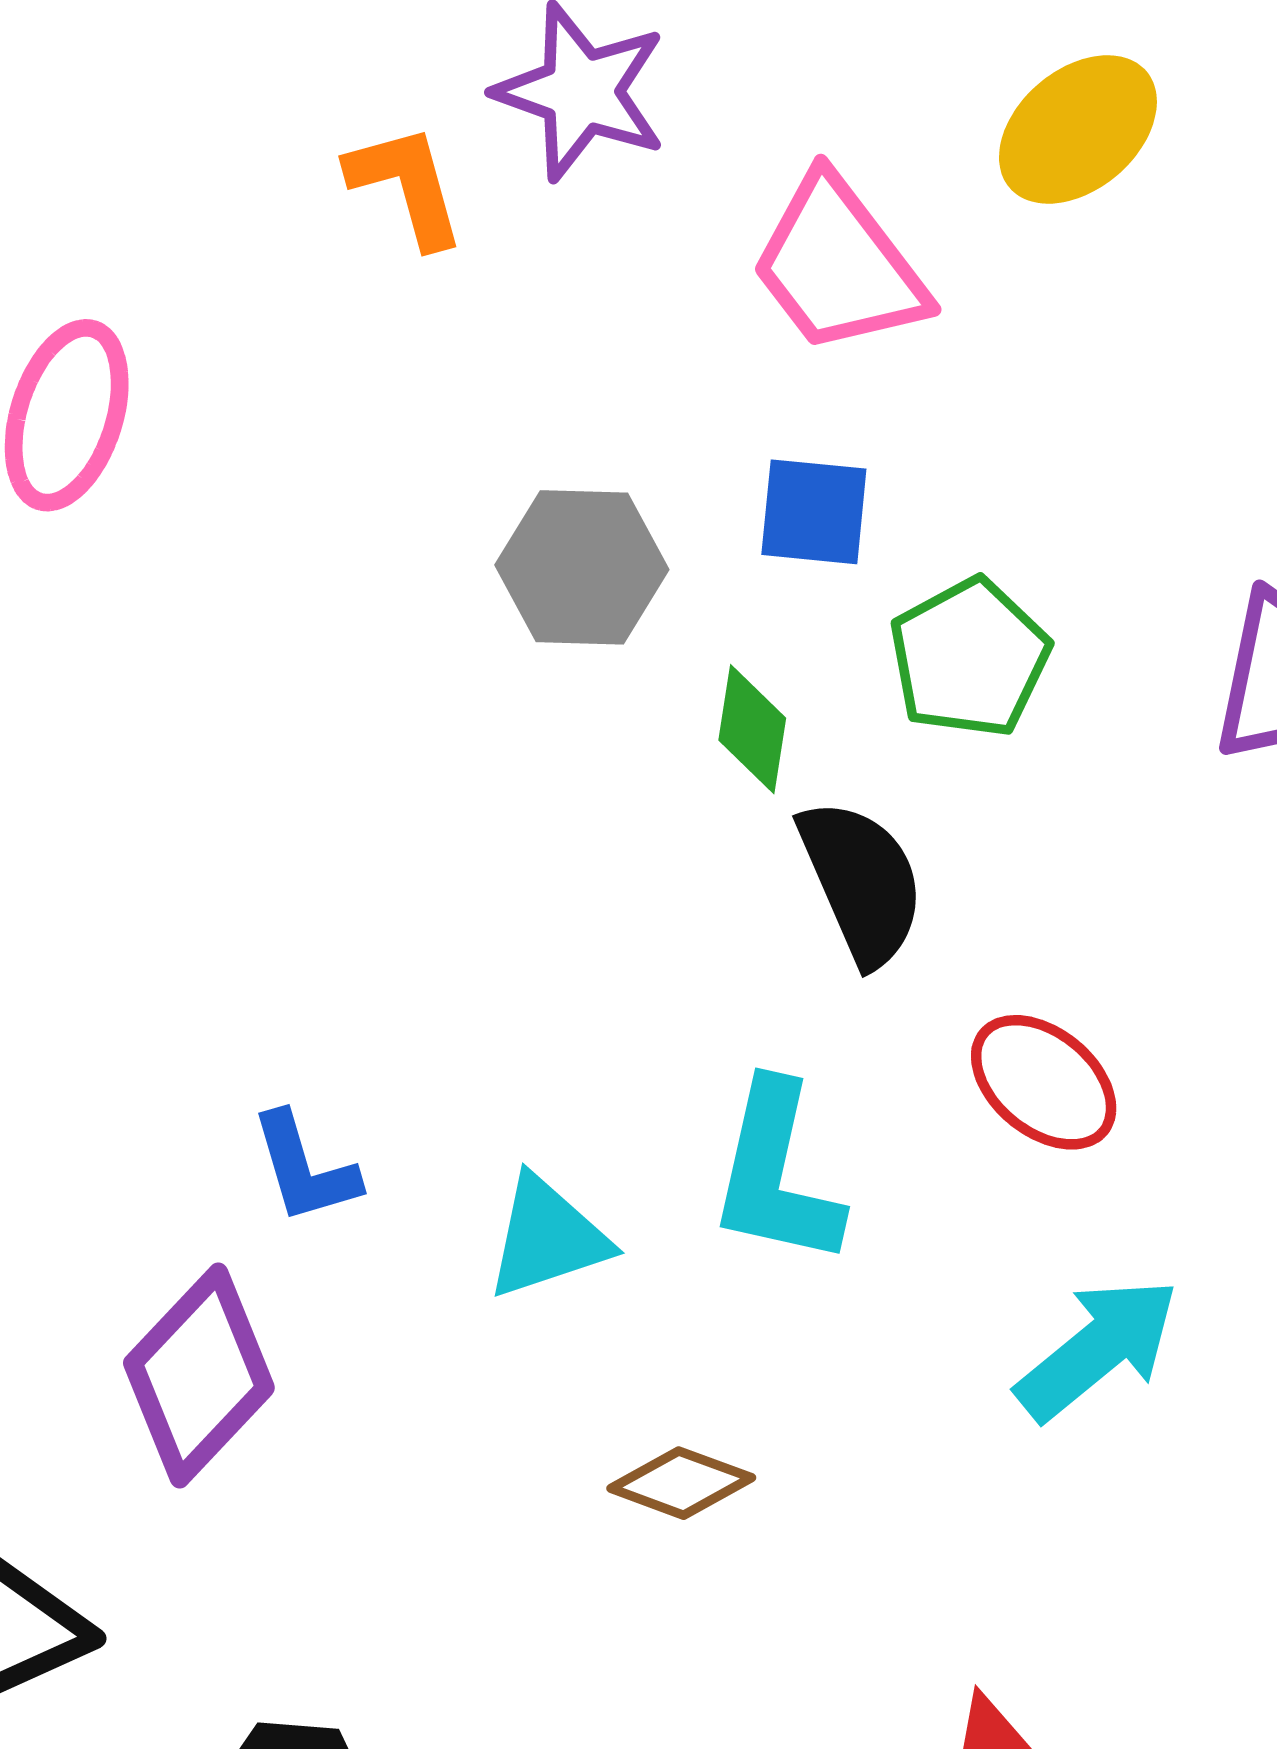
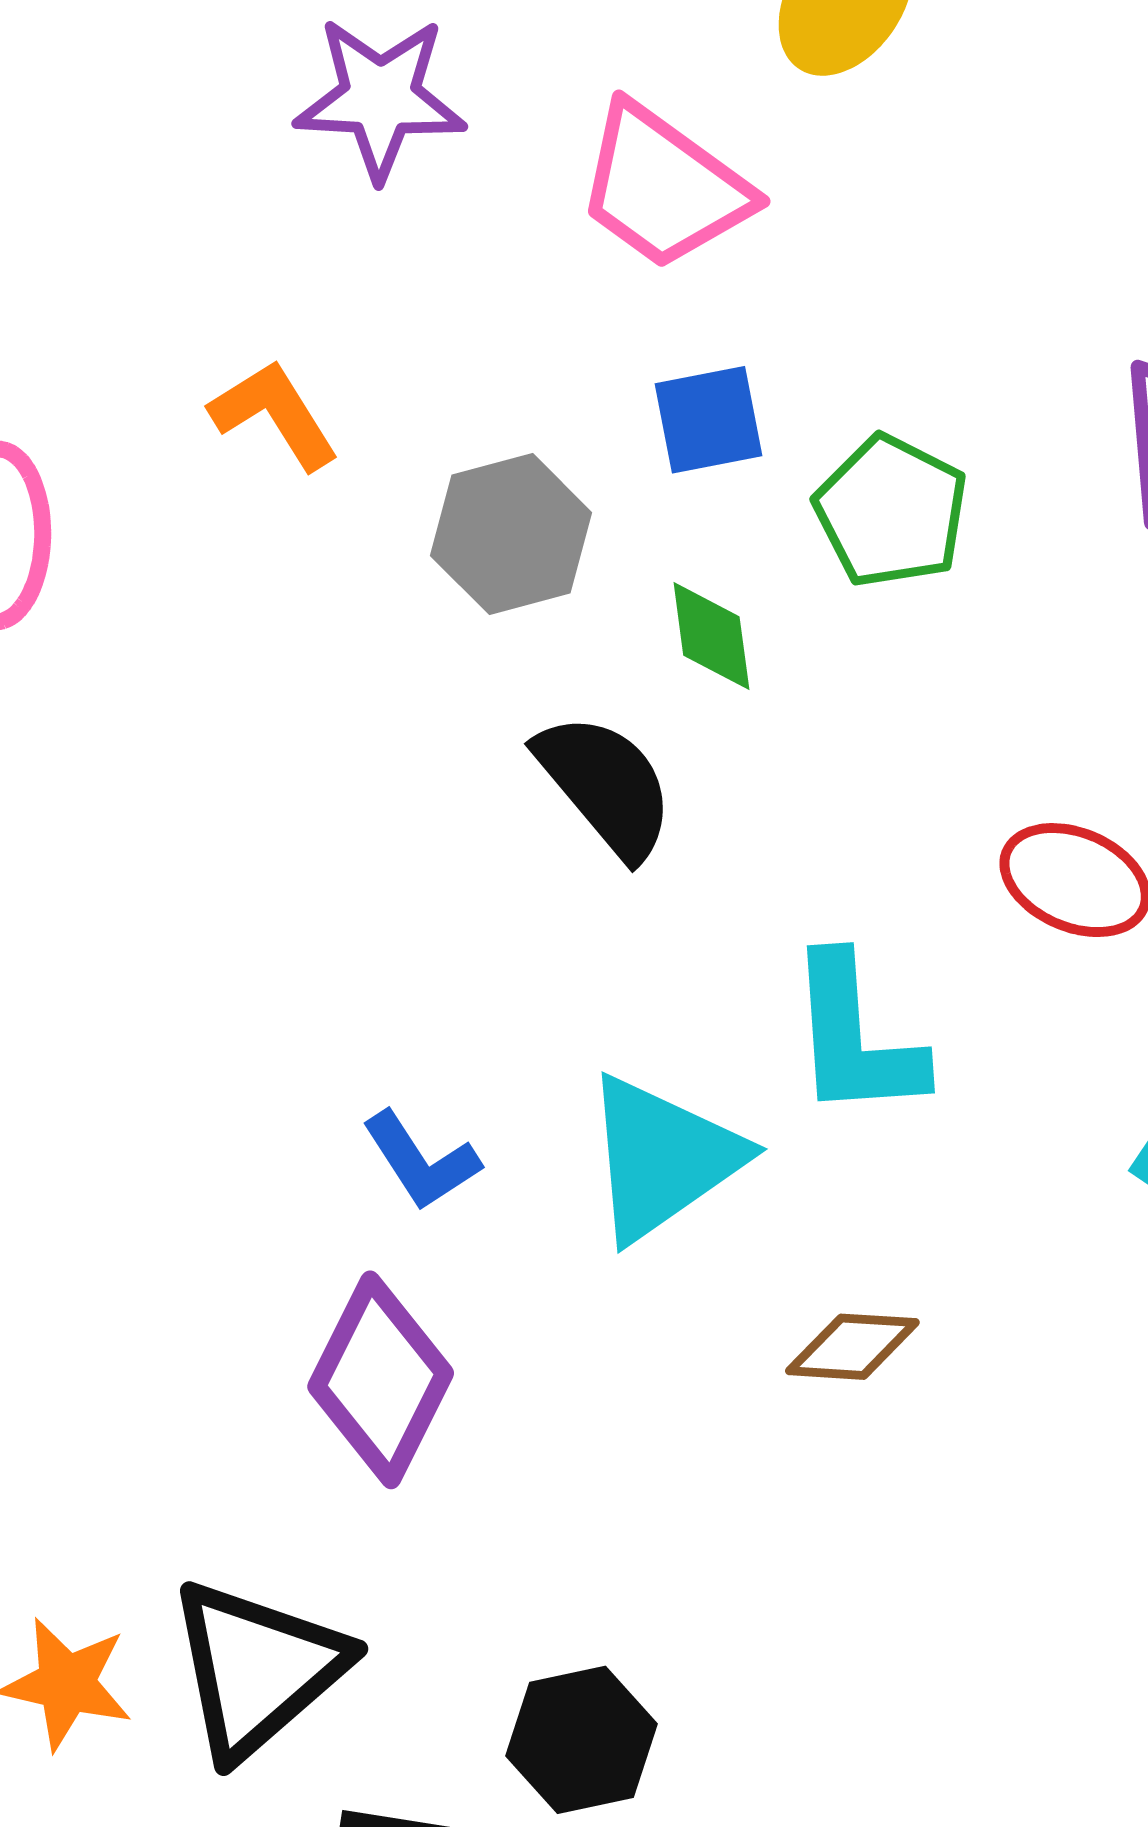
orange L-shape: (406, 185) -> (274, 415), moved
black semicircle: (862, 882) -> (606, 785), moved
cyan triangle: (547, 1237) -> (663, 1158), size x1.4

